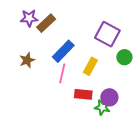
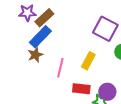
blue rectangle: (63, 51) -> (40, 37), moved
brown star: (27, 60) -> (35, 55), moved

